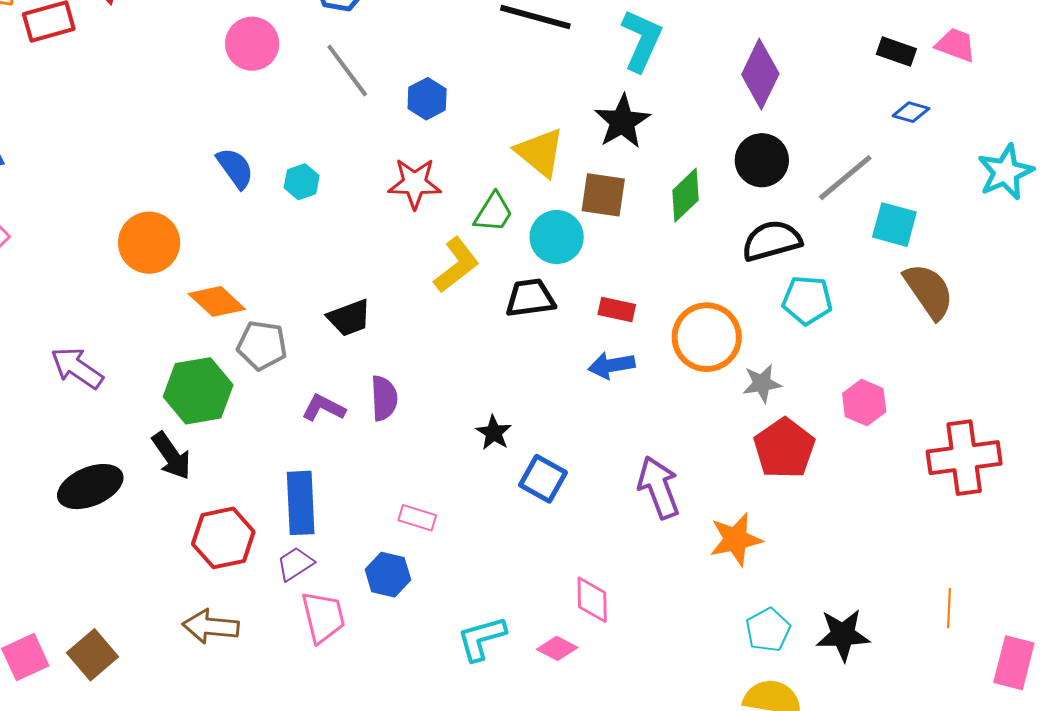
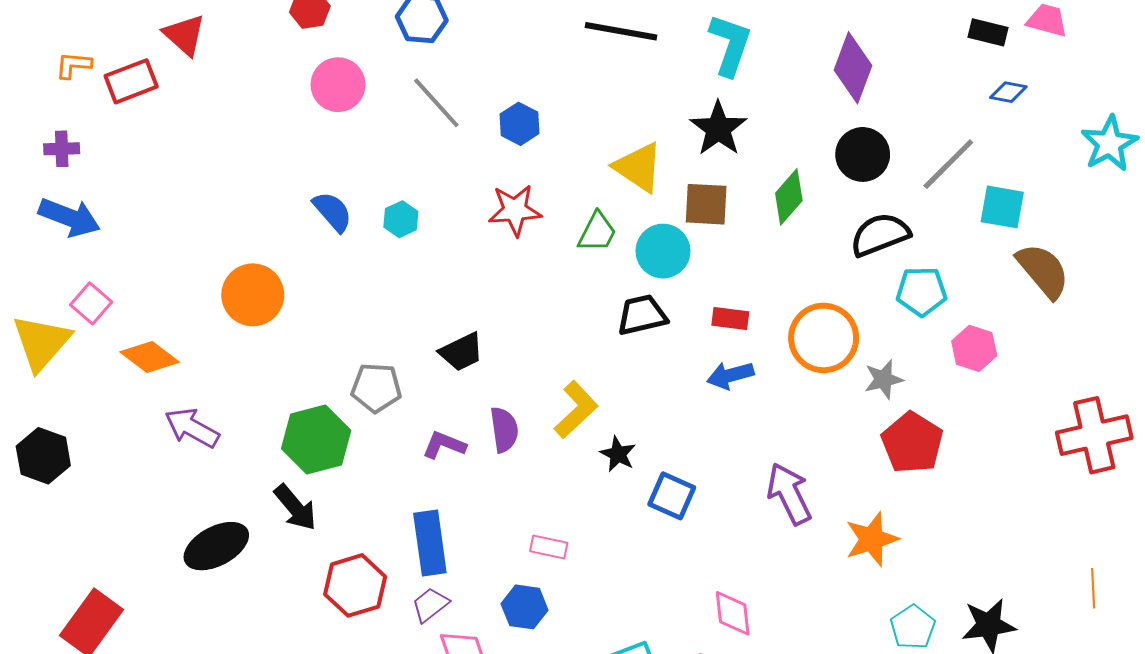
yellow L-shape: (456, 265) -> (576, 410), moved
orange diamond: (217, 301) -> (150, 357), moved
pink hexagon: (864, 403) -> (974, 348), moved

